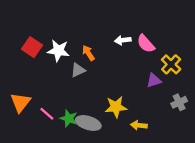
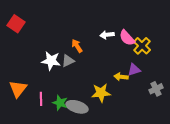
red square: (32, 47) -> (16, 24), moved
white star: (58, 51) -> (51, 61), moved
yellow cross: (171, 64) -> (142, 46), moved
pink line: (47, 114) -> (41, 99), turned 48
yellow arrow: (139, 125) -> (121, 77), moved

